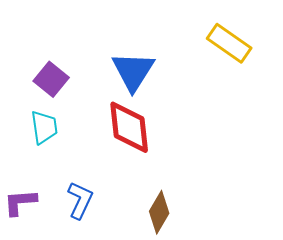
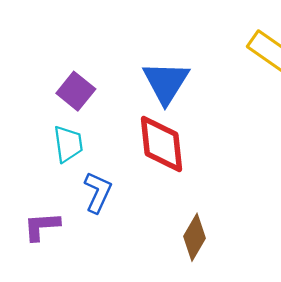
blue L-shape: (80, 200) -> (98, 192), moved

